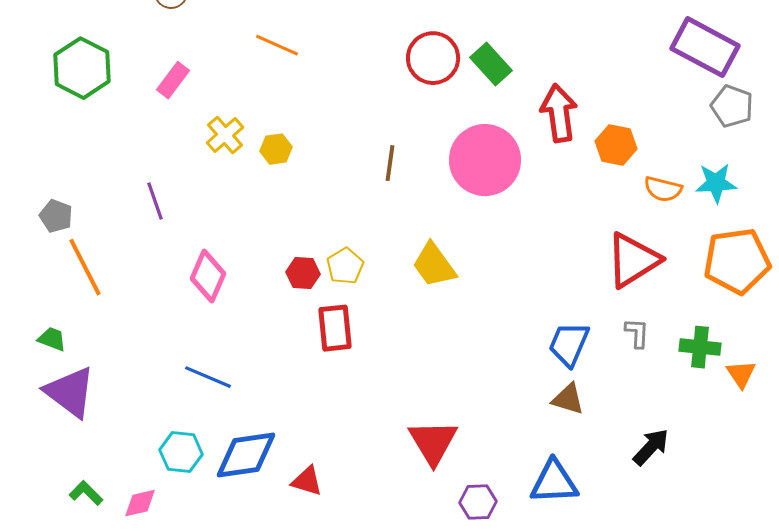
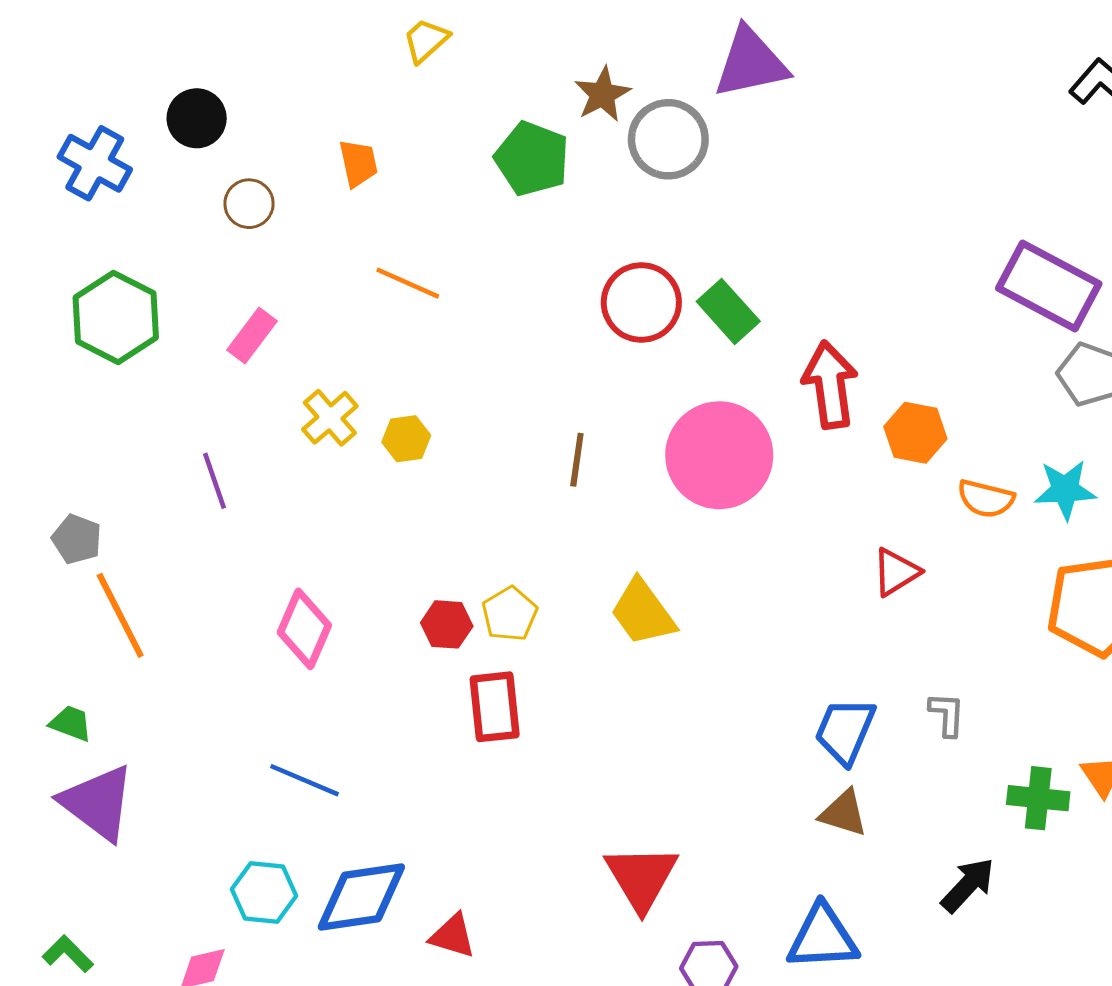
purple line: (155, 201) -> (215, 481), moved
red triangle: (633, 260) -> (896, 572), moved, size x0.6
green cross: (700, 347) -> (1038, 798), moved
green L-shape: (86, 493) -> (68, 954), moved

